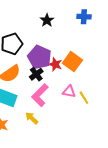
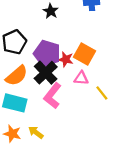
black cross: (36, 74) -> (46, 73), size x1.5
pink triangle: (69, 92) -> (81, 78), moved
yellow arrow: (32, 118) -> (36, 132), moved

